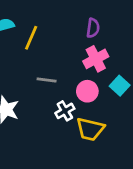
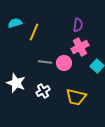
pink circle: (87, 91) -> (64, 63), moved
white cross: (65, 111) -> (43, 91), moved

